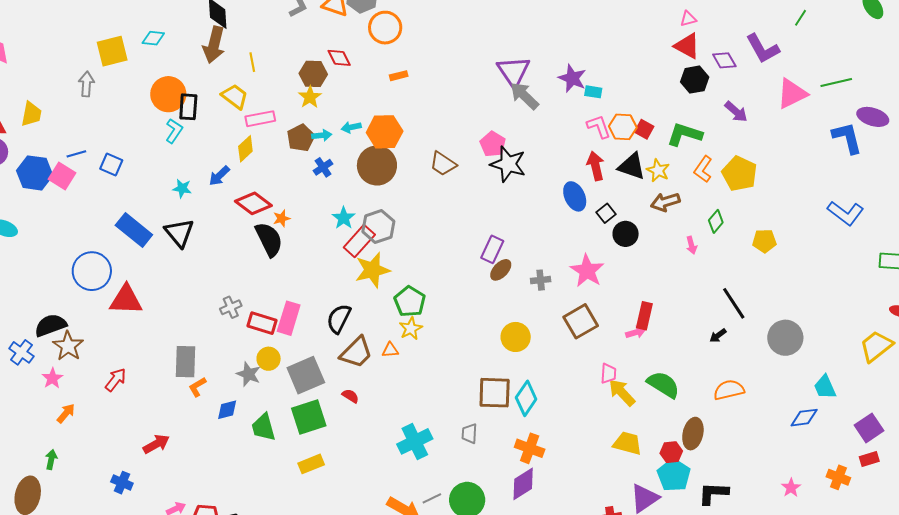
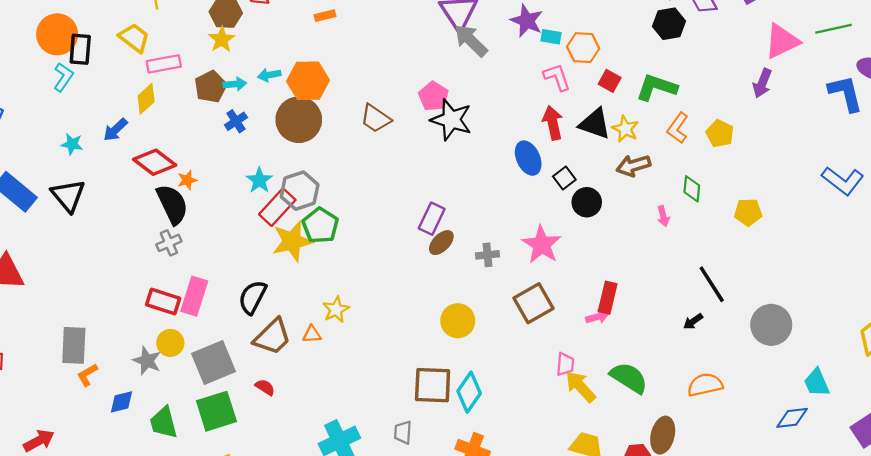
purple arrow: (736, 112) -> (762, 83), moved, turned 70
orange hexagon: (623, 127) -> (583, 48), moved
yellow pentagon: (739, 174) -> (720, 134), size x0.7
green diamond: (716, 221) -> (692, 189), turned -35
green pentagon: (410, 301) -> (320, 226), moved
gray cross: (231, 307) -> (169, 243), moved

